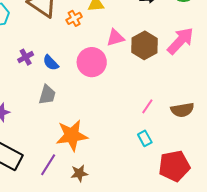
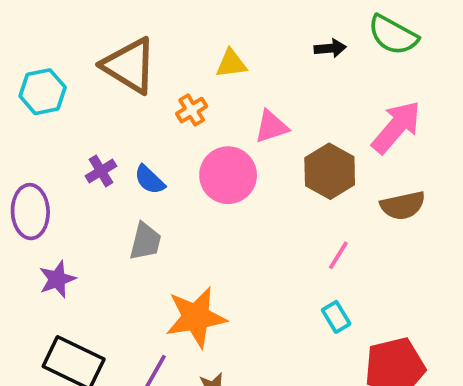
orange cross: (74, 18) -> (192, 110), moved
brown hexagon: (144, 45) -> (330, 171), moved
brown semicircle: (182, 110) -> (403, 205), moved

